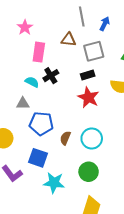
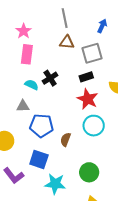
gray line: (82, 16) -> (65, 18), moved
pink rectangle: (39, 52) -> (27, 54), moved
cyan circle: (92, 138) -> (94, 126), moved

